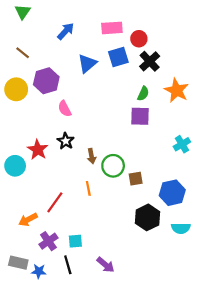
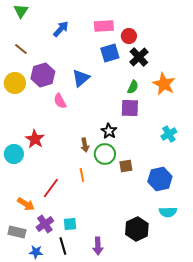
blue triangle: (87, 63) -> (81, 78), moved
black star: (66, 141) -> (109, 131), moved
black hexagon: (147, 217) -> (137, 229), moved
orange arrow: (28, 220) -> (26, 204), turned -120
gray rectangle: (18, 263) -> (17, 232), moved
purple arrow: (106, 265) -> (98, 246), turned 48

